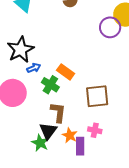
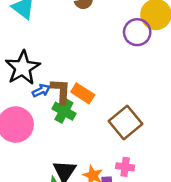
brown square: (97, 96) -> (126, 122), turned -30
brown L-shape: (58, 112) -> (61, 91), moved

